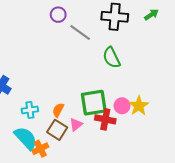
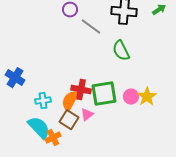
orange semicircle: (58, 110) -> (70, 101), size x1.5
red cross: (105, 119) -> (81, 90), moved

